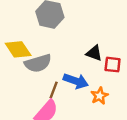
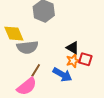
blue arrow: (76, 81) -> (62, 75), moved
orange star: (100, 96) -> (73, 61), moved

